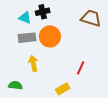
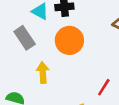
gray rectangle: (27, 38) -> (25, 38), moved, turned 54

